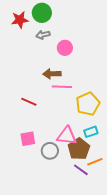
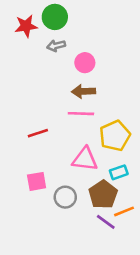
brown arrow: (52, 74) -> (84, 91), moved
red line: (29, 102) -> (38, 133), turned -42
pink triangle: (67, 136) -> (85, 159), moved

